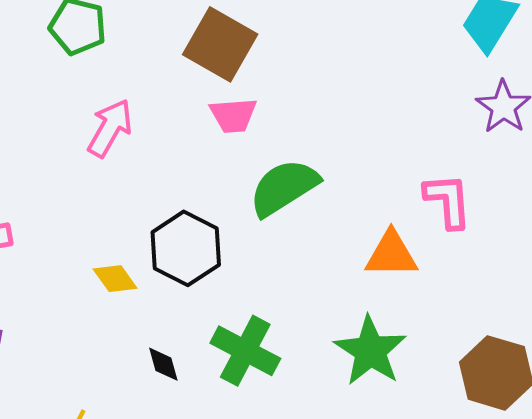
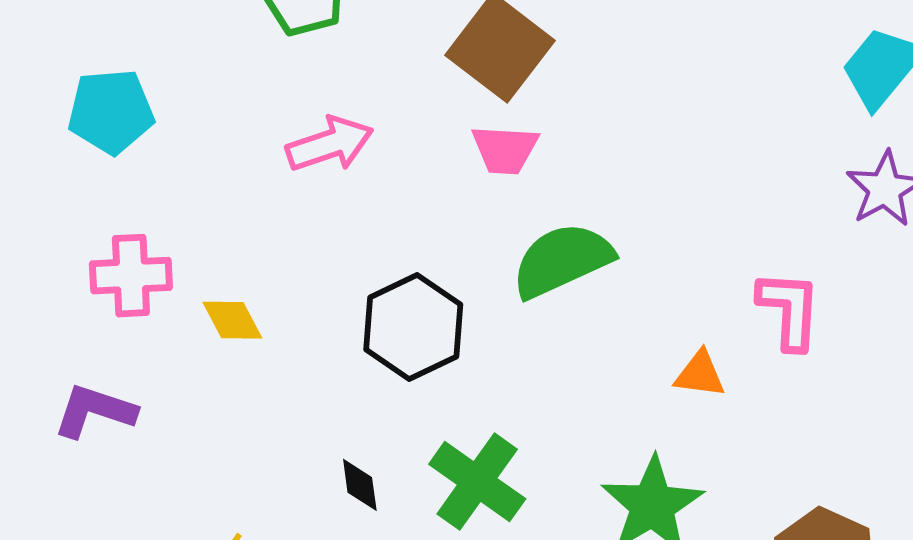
pink arrow: (110, 128) -> (330, 144), turned 34
orange triangle: (391, 254) -> (700, 374), size x0.7
yellow diamond: (115, 279) -> (232, 320), moved

